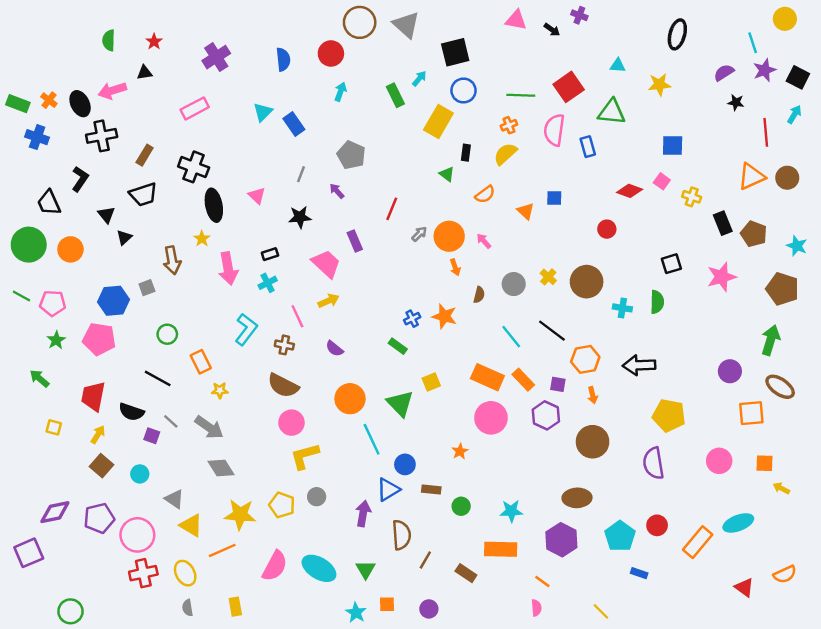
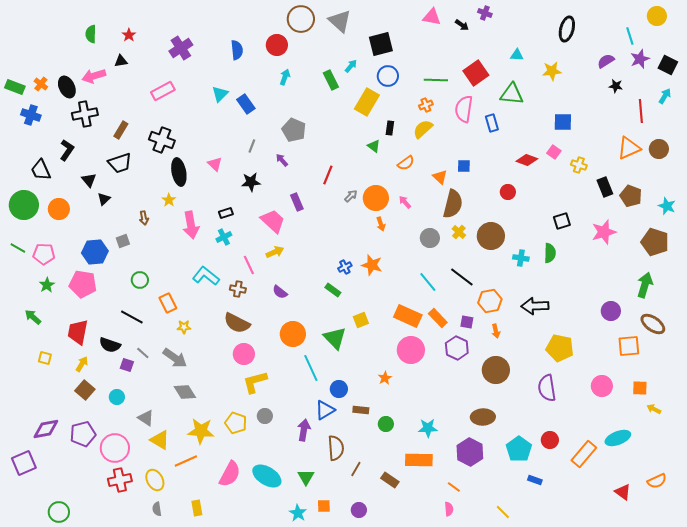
brown arrow: (172, 260) -> (144, 218), size x0.6
brown semicircle: (479, 295) -> (453, 204), moved, size x2.0
cyan L-shape: (246, 329) -> (206, 276), turned -88

